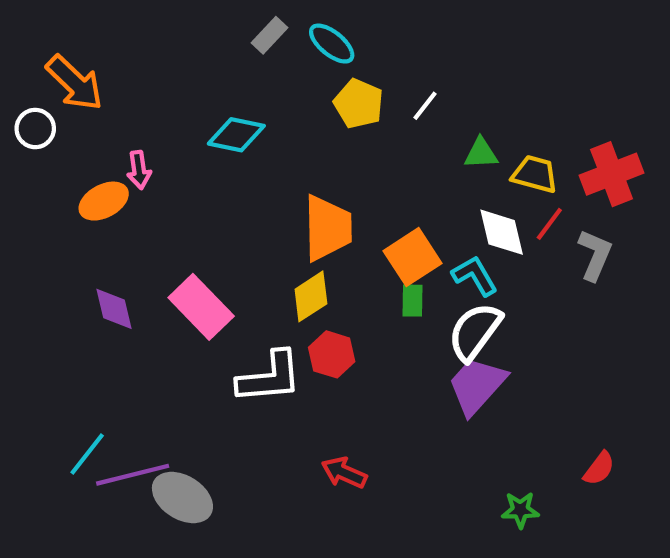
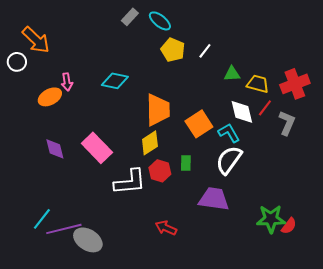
cyan diamond: (236, 135) -> (115, 81), moved
green rectangle: (413, 301) -> (186, 163), moved
purple trapezoid: (477, 386) -> (214, 199), moved, turned 56
green star: (520, 510) -> (271, 219), moved, size x1.6

